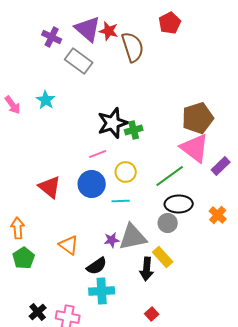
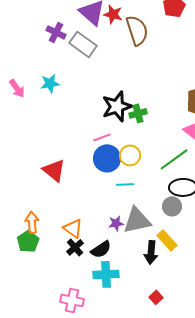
purple cross: (52, 37) -> (56, 32), moved
cyan star: (46, 100) -> (50, 83), turned 30
blue circle: (92, 184) -> (107, 158), moved
orange arrow: (18, 228) -> (32, 222), moved
black cross: (38, 312) -> (75, 247), moved

